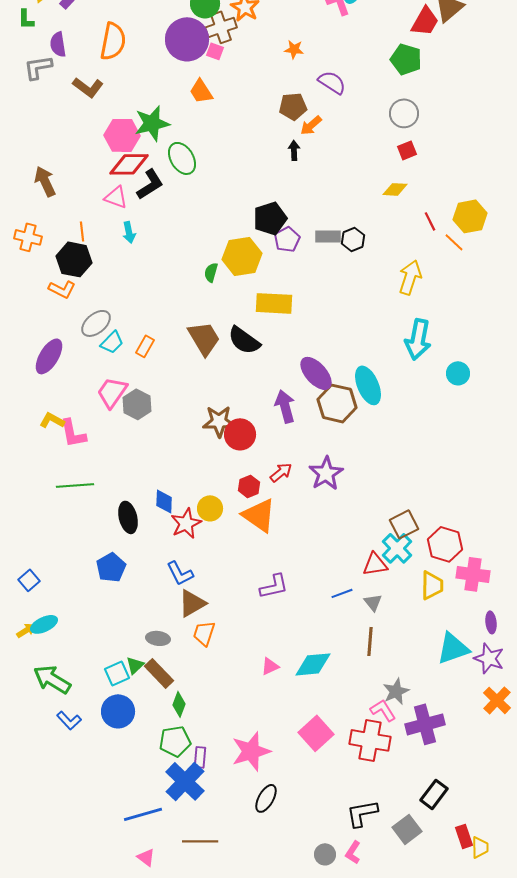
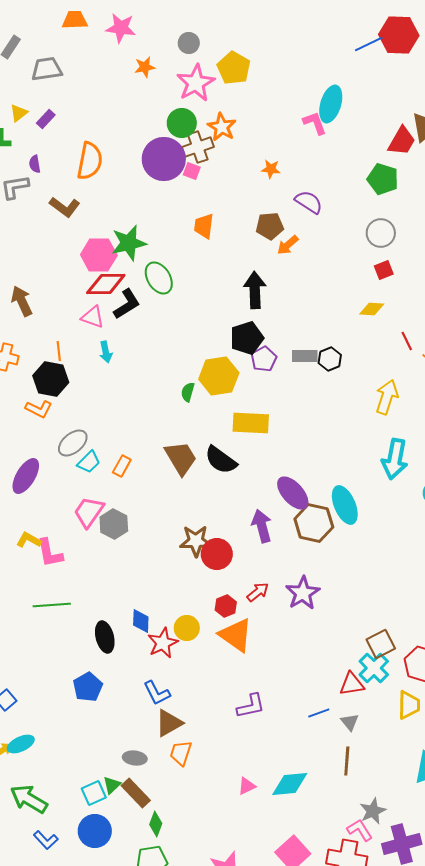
purple semicircle: (58, 44) -> (35, 164), size x0.7
orange trapezoid: (201, 91) -> (204, 226), moved, turned 40
black arrow: (294, 150) -> (255, 290), moved, size x1.8

